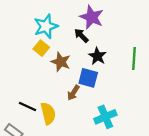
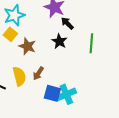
black arrow: (81, 36) -> (67, 23), moved
blue square: (88, 78) -> (52, 93), moved
yellow semicircle: (48, 113) -> (19, 76), moved

